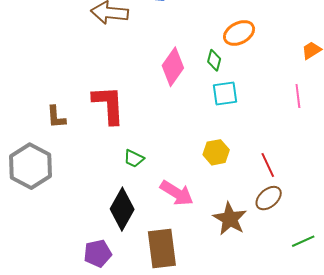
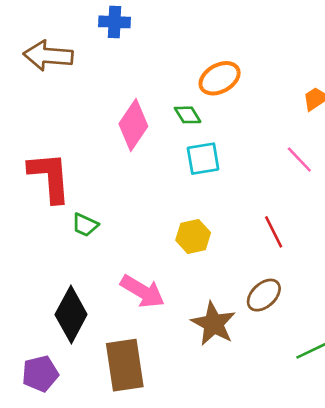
green diamond: (214, 60) -> (188, 115), turned -45
pink line: (298, 96) -> (299, 159), turned -35
green trapezoid: (134, 159) -> (85, 225), moved
red line: (268, 165) -> (274, 232), moved

